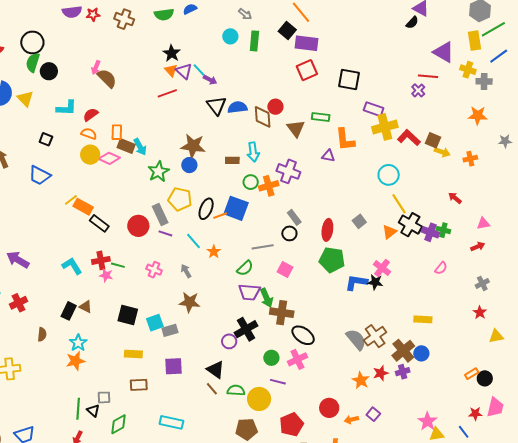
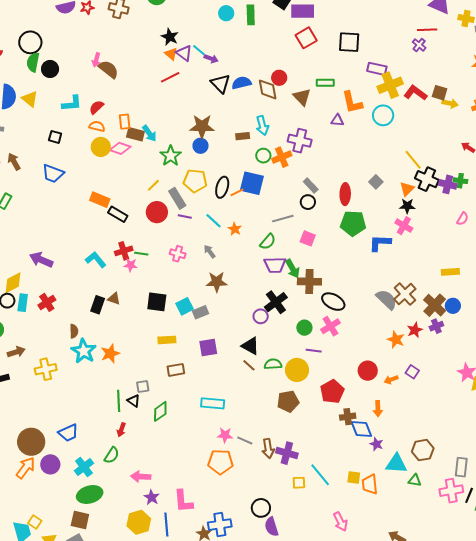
cyan circle: (389, 175) -> (383, 115), moved
yellow line: (71, 200) -> (153, 185), moved
black star: (375, 282) -> (407, 206), moved
cyan star: (78, 343) -> (84, 351), moved, size x1.4

